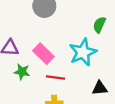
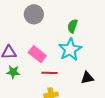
green semicircle: (99, 25) -> (72, 26), moved
green star: (22, 72) -> (13, 72), moved

